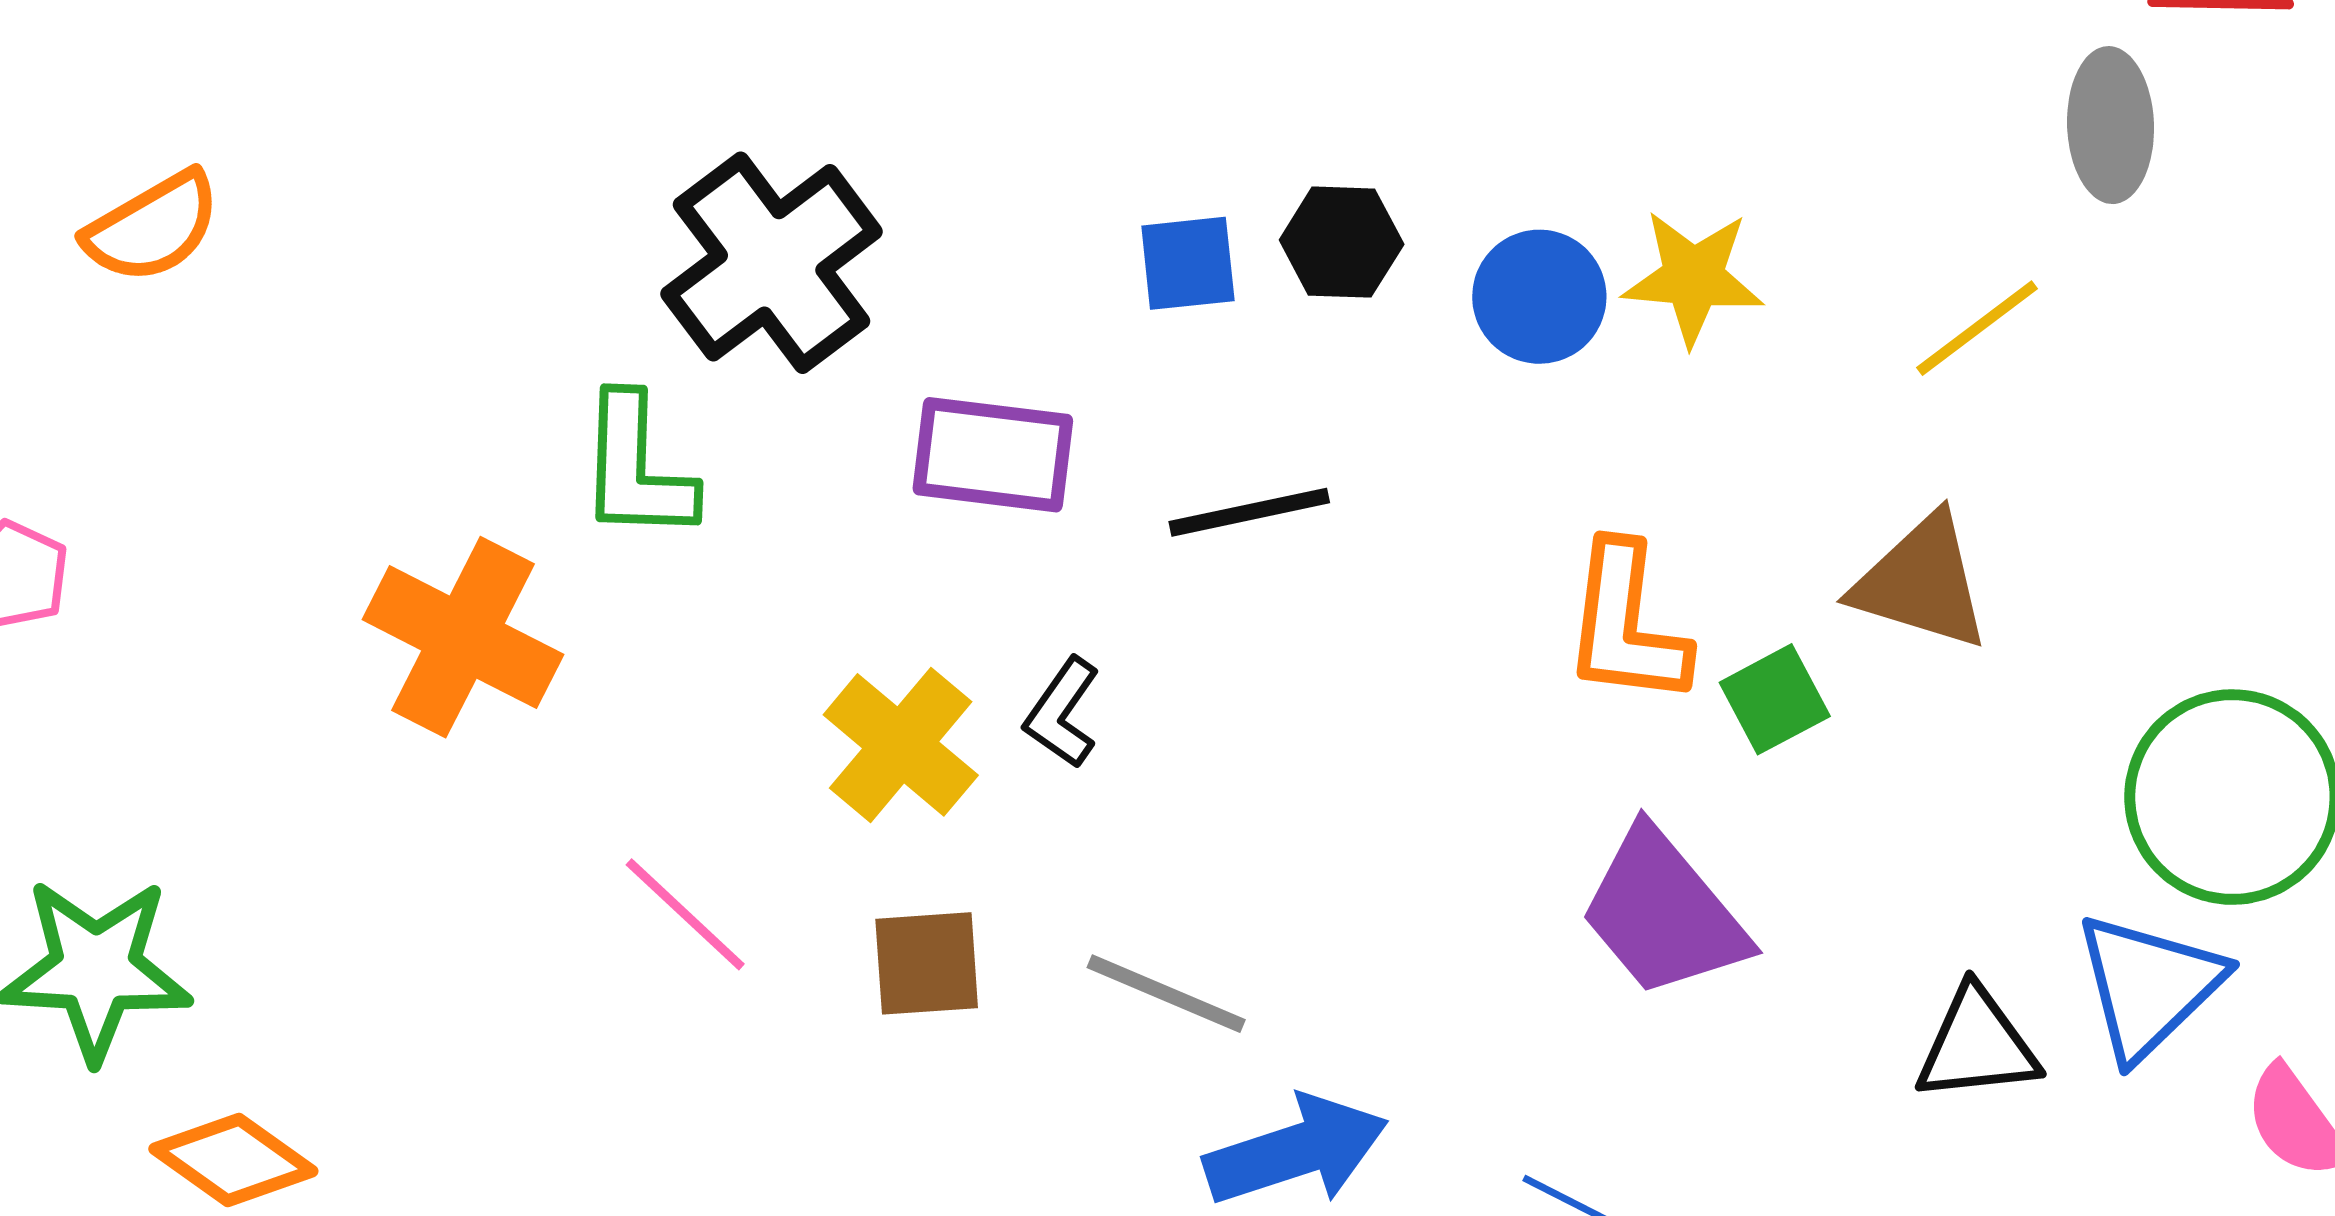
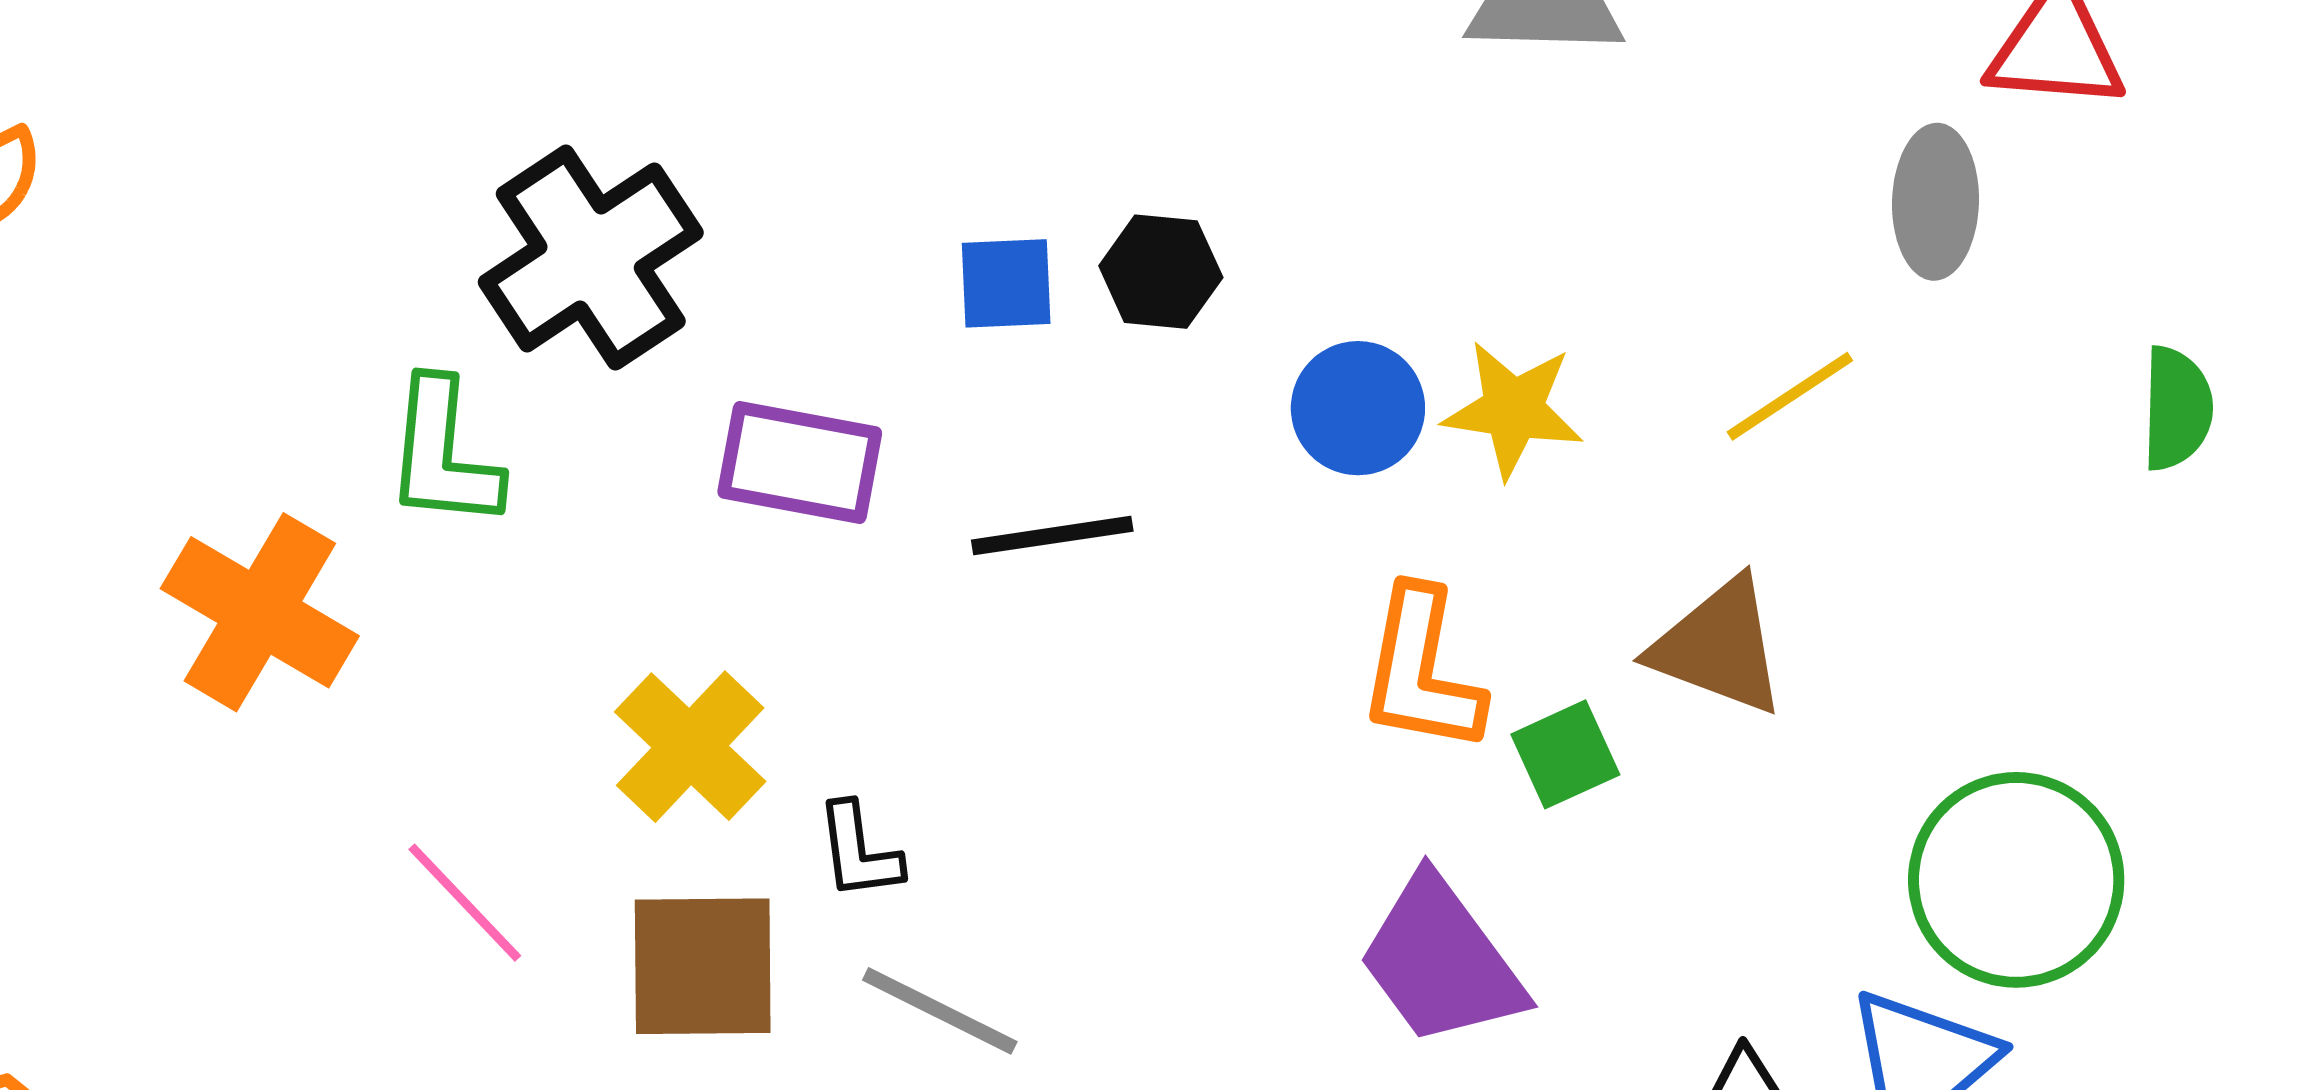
yellow star: (1693, 278) -> (1513, 409), moved
blue circle: (1539, 297) -> (1358, 408), moved
black L-shape: (1062, 713) -> (859, 851), moved, turned -46
brown square: (927, 963) -> (703, 966), size x1.4

